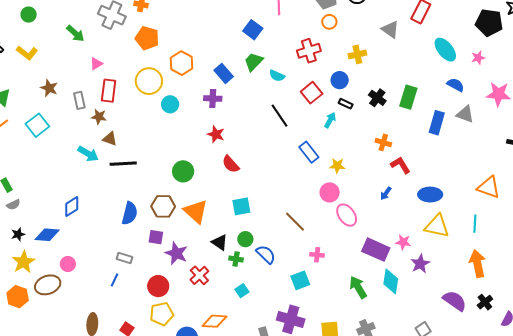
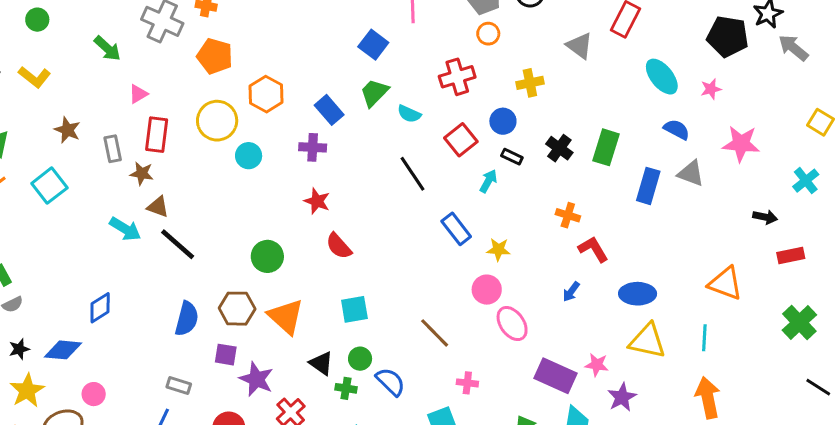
black line: (123, 164) -> (178, 244), turned 44

